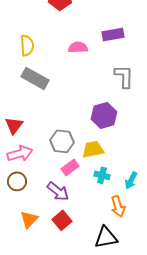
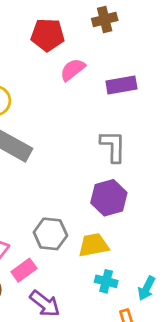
pink semicircle: (78, 47) -> (73, 70), moved, turned -36
gray L-shape: (124, 76) -> (113, 146), moved
pink rectangle: (70, 167) -> (24, 270), moved

